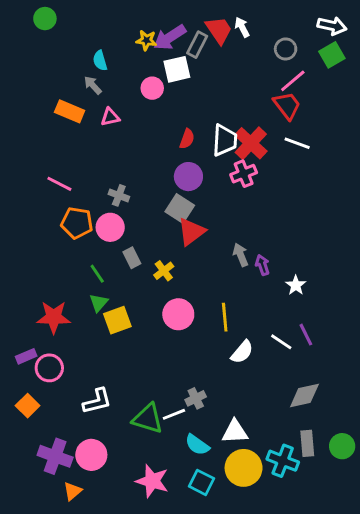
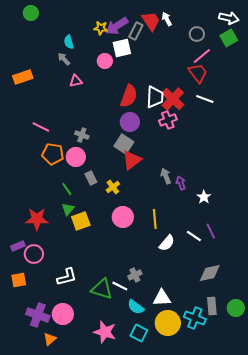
orange rectangle: (70, 111) -> (23, 77), moved, turned -42
red semicircle: (187, 139) -> (129, 96), size x1.6
orange square: (28, 406) -> (19, 280), turned 35
white line: (174, 414) -> (120, 286), turned 49

